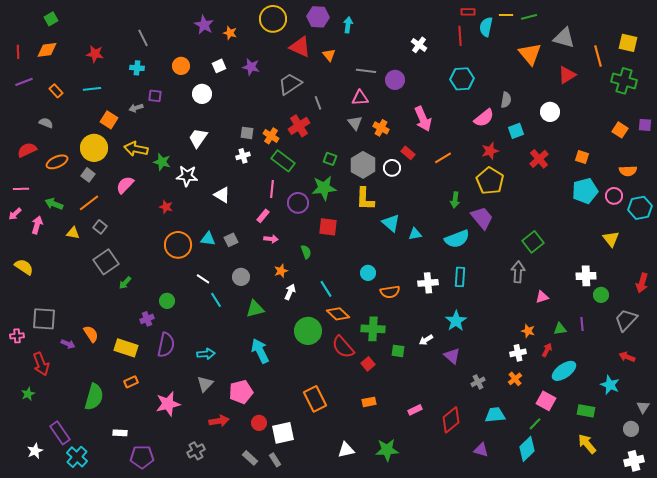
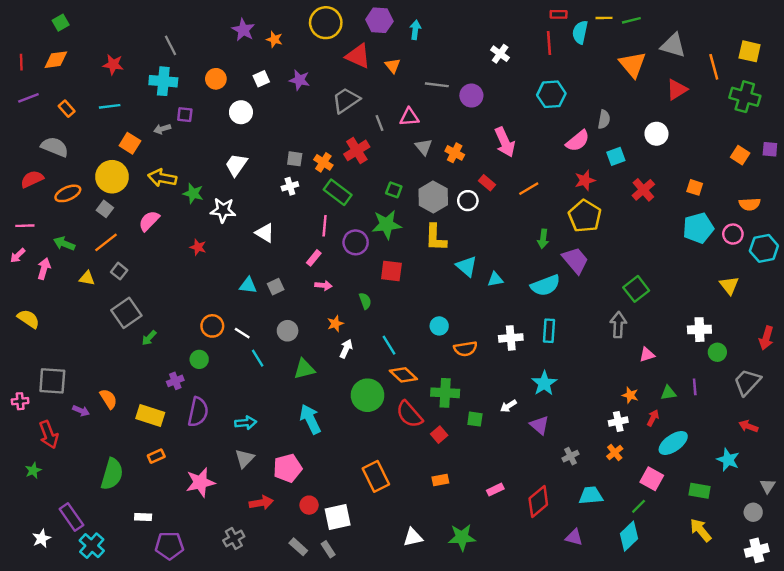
cyan cross: (137, 68) -> (163, 81), size x1.6
pink triangle: (360, 98) -> (409, 117), moved
gray semicircle: (46, 123) -> (55, 147), size x1.6
orange circle: (178, 245) -> (212, 326), moved, size x0.7

